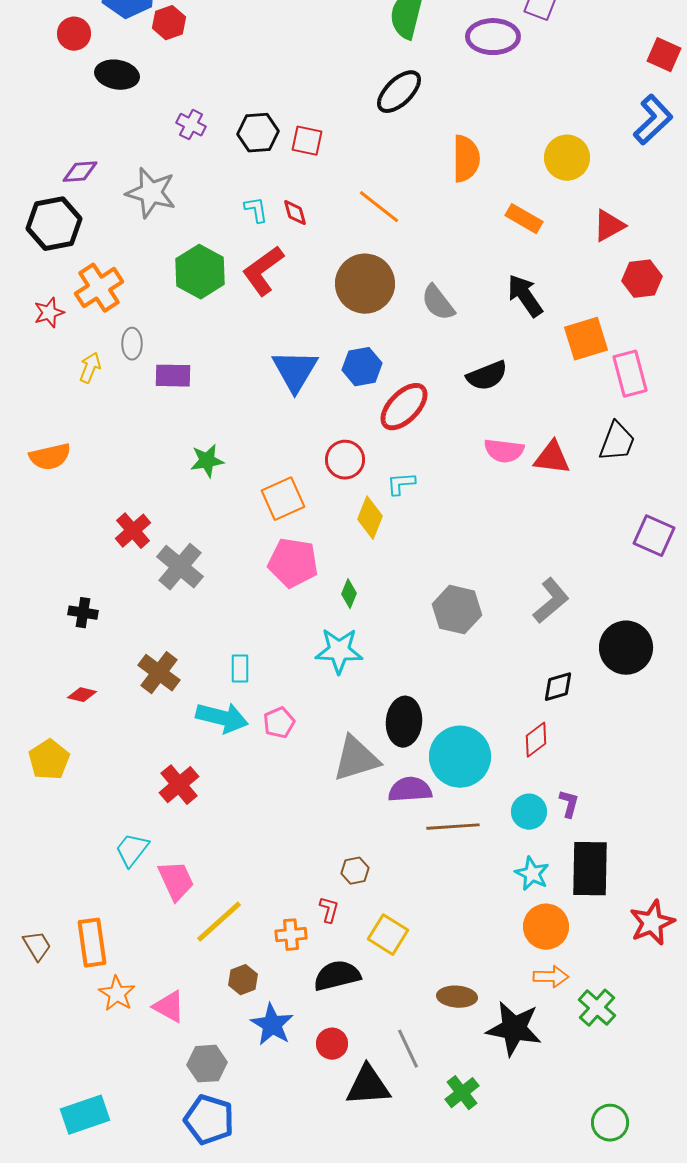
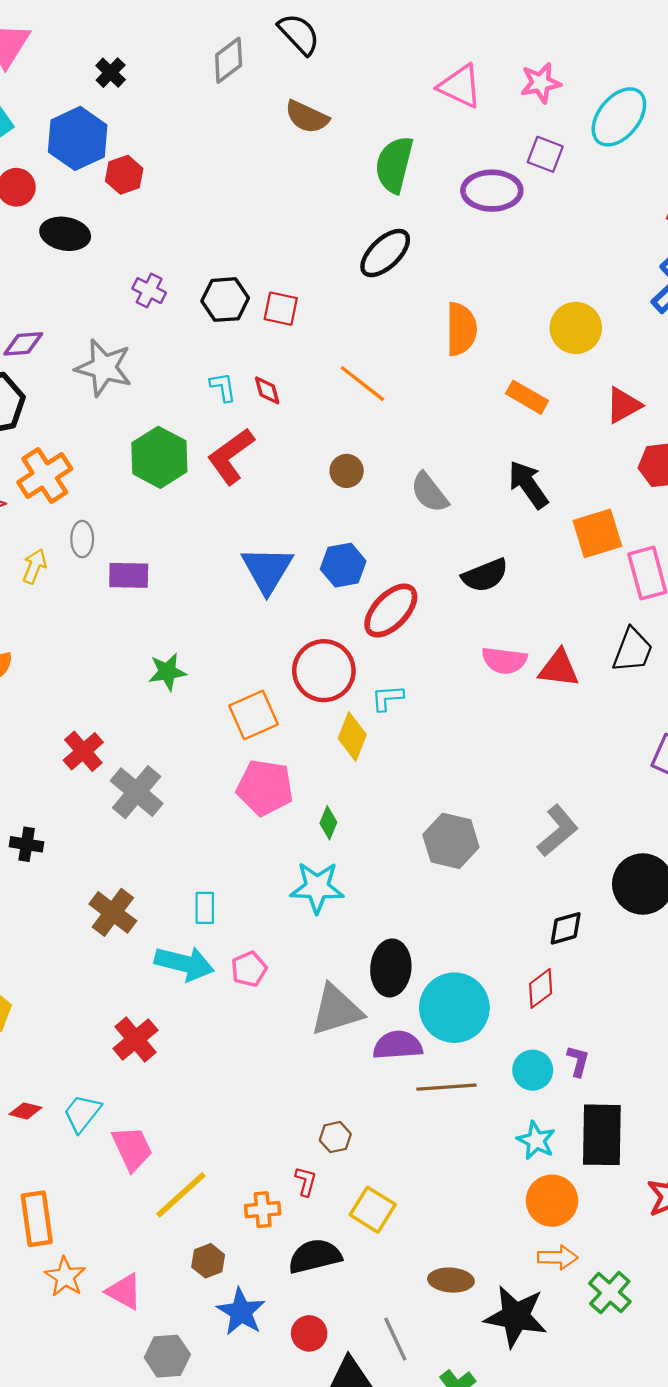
brown circle: (365, 284) -> (347, 471), size x0.5
red circle: (345, 460) -> (324, 671), size x1.4
red diamond: (82, 695) -> (25, 1111), moved

